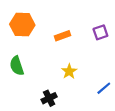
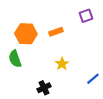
orange hexagon: (22, 25) -> (26, 34), moved
purple square: (100, 32) -> (86, 16), moved

